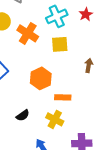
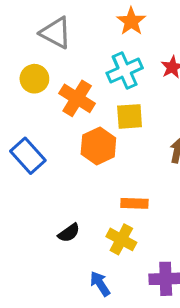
orange hexagon: (41, 78) -> (98, 146), moved

